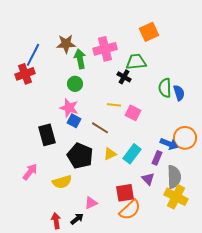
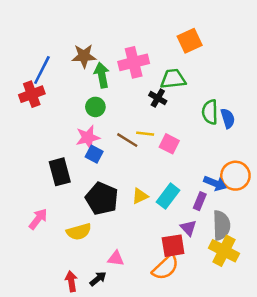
pink star: (69, 108) -> (88, 137), turned -30
brown line: (100, 128) -> (127, 140), moved
red square: (125, 193) -> (173, 246), moved
pink triangle: (91, 203) -> (116, 258), turned 32

